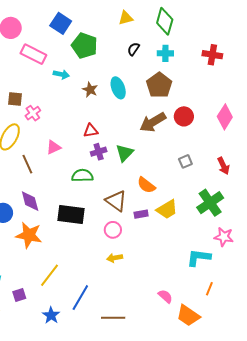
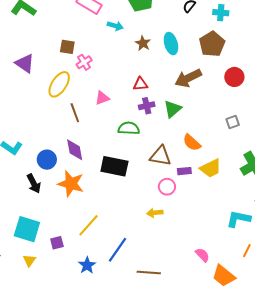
brown arrow: (153, 122) -> (188, 78), moved
brown triangle: (116, 201) -> (161, 156), turned -30
pink circle: (113, 230) -> (167, 187), moved

